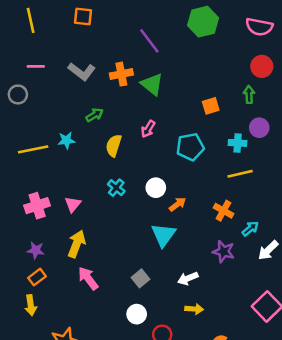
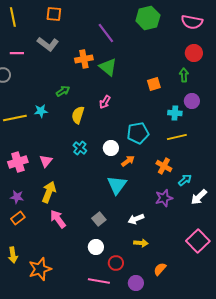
gray L-shape: (82, 71) -> (48, 44), moved
cyan pentagon: (190, 147) -> (138, 133), moved
purple star: (223, 252) -> (164, 198), turned -30
yellow arrow: (31, 305) -> (13, 255), moved

